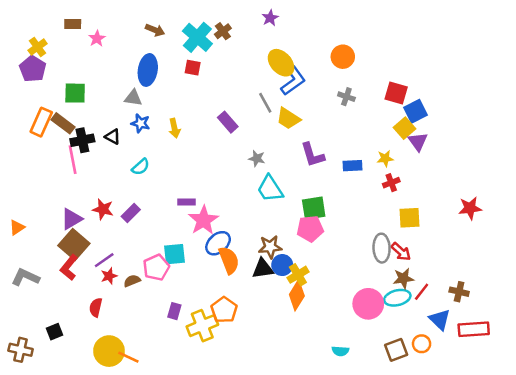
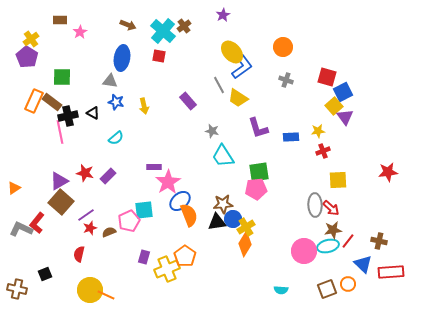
red L-shape: (69, 267) -> (37, 223), moved

